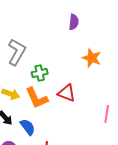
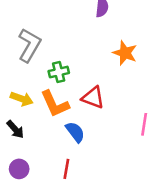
blue semicircle: (28, 127) -> (75, 132), moved

